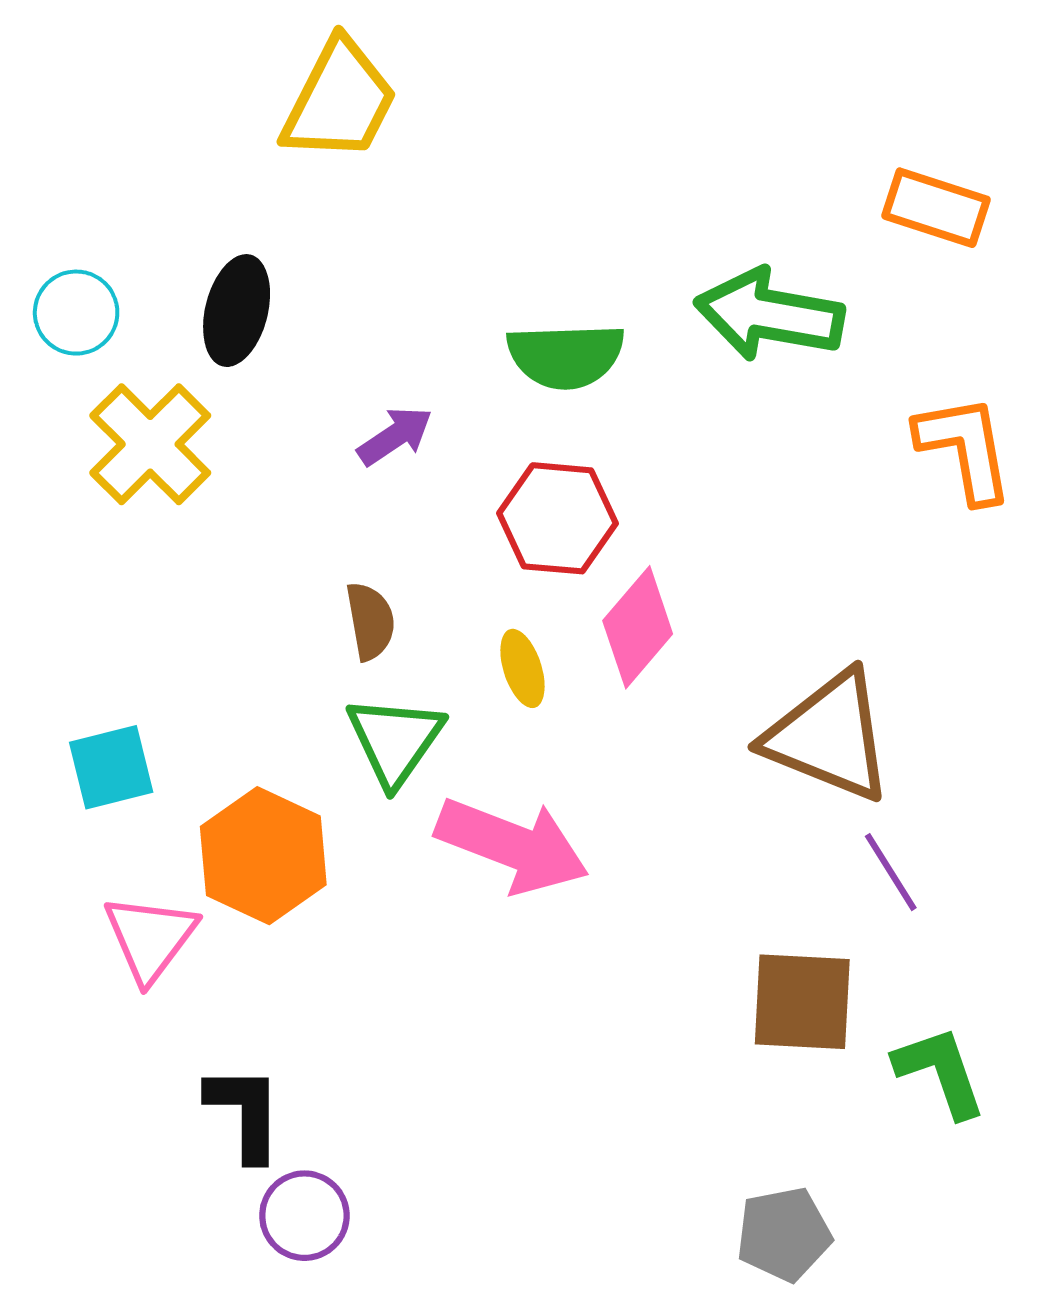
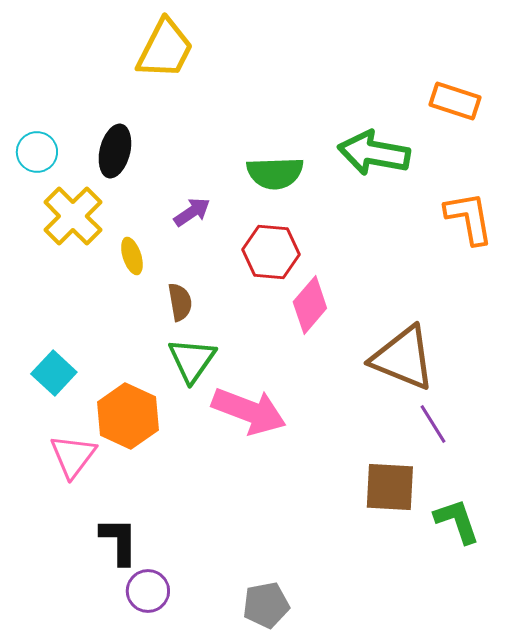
yellow ellipse: (523, 668) -> (132, 256), moved
cyan square: (111, 767) -> (54, 373), turned -33
gray pentagon: (784, 1234) -> (266, 605), moved

